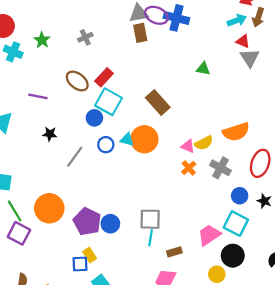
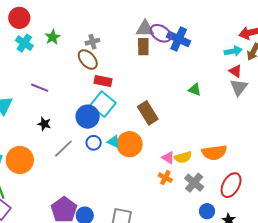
red rectangle: (104, 77) -> (103, 81), turned 48
brown ellipse: (77, 81) -> (88, 60), moved
blue circle: (94, 118) -> (88, 117), size x1.5
orange cross: (189, 168) -> (165, 178), turned -32
orange circle: (49, 208) -> (20, 160), moved

